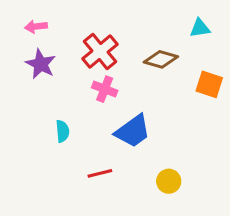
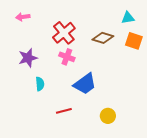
purple star: (41, 64) -> (28, 58), moved, turned 30
orange square: (209, 84) -> (134, 41), moved

